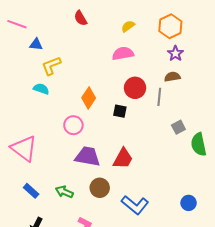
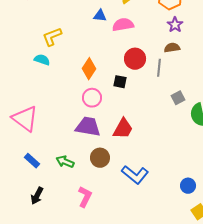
blue triangle: (36, 44) -> (100, 16), moved
pink circle: (73, 125) -> (92, 98), moved
blue circle: (189, 203) -> (188, 186), moved

